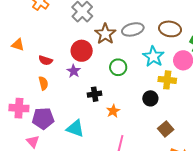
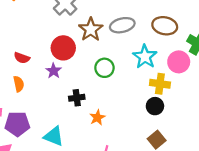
black circle: (150, 98) -> (155, 106), moved

